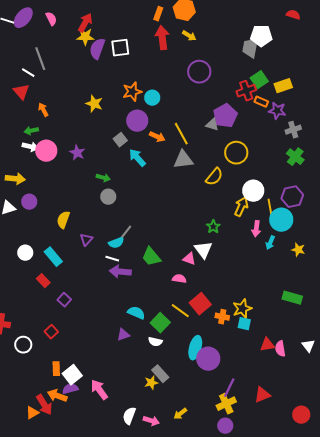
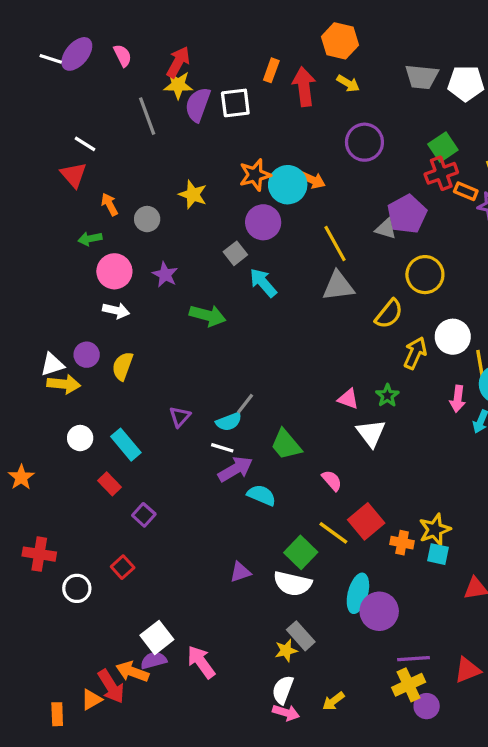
orange rectangle: (158, 14) -> (271, 70), moved
gray trapezoid: (250, 48) -> (422, 77), moved, turned -95
gray line: (40, 59) -> (147, 116), moved
green square: (259, 80) -> (443, 147), moved
cyan circle: (152, 98) -> (288, 185), size x1.5
orange arrow: (157, 137) -> (312, 180), moved
white arrow: (30, 147) -> (116, 311), moved
green arrow: (103, 178) -> (208, 315), size x1.5
yellow arrow: (15, 179) -> (64, 384), moved
gray circle: (108, 197) -> (147, 219), moved
yellow arrow: (241, 207) -> (415, 353), moved
yellow semicircle: (63, 220) -> (123, 366), moved
pink triangle: (189, 259) -> (348, 399), moved
purple arrow: (120, 272) -> (235, 469), turned 145
pink semicircle: (179, 279) -> (332, 481), turned 40
cyan semicircle: (136, 313) -> (262, 495), moved
white semicircle: (155, 342) -> (293, 583), size x1.6
orange rectangle: (56, 369) -> (57, 714), moved
purple line: (229, 388) -> (414, 659), turned 60
white semicircle: (129, 416) -> (283, 690), moved
purple circle: (225, 426) -> (427, 706), moved

